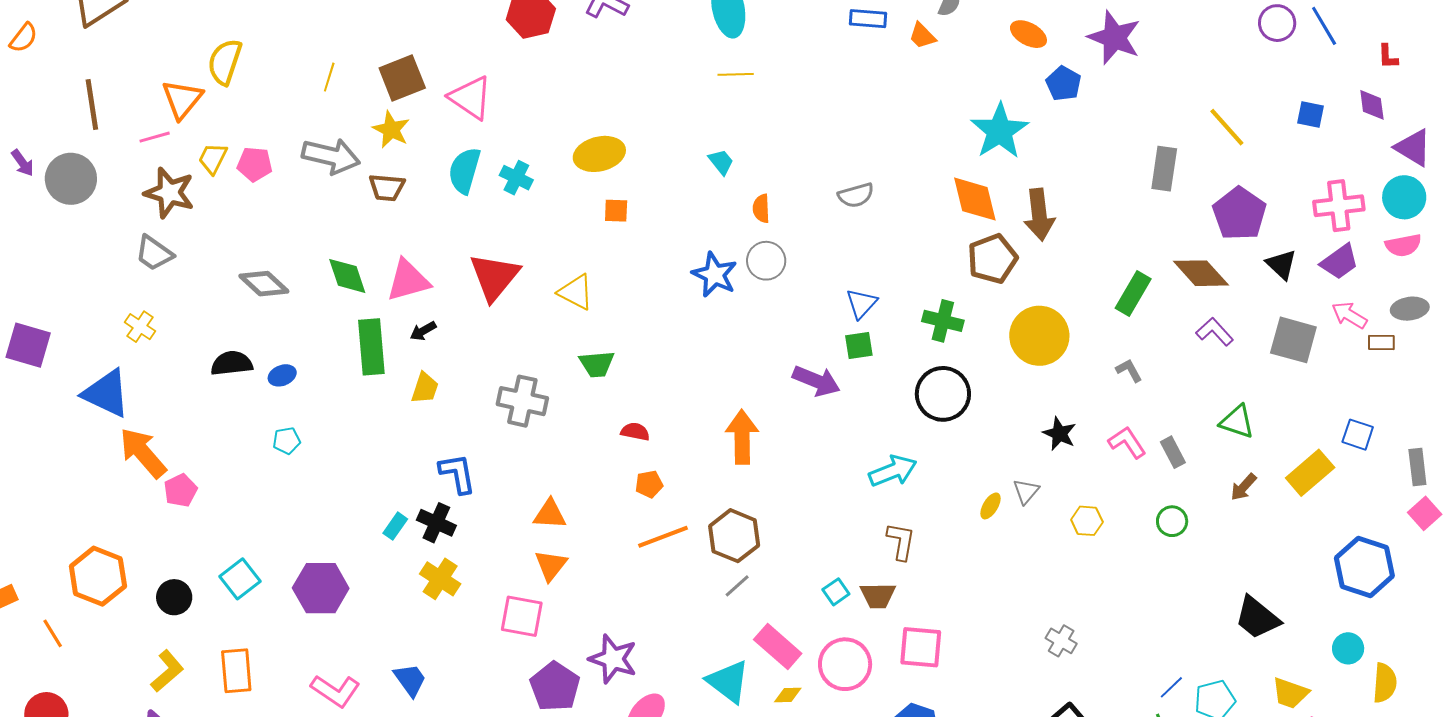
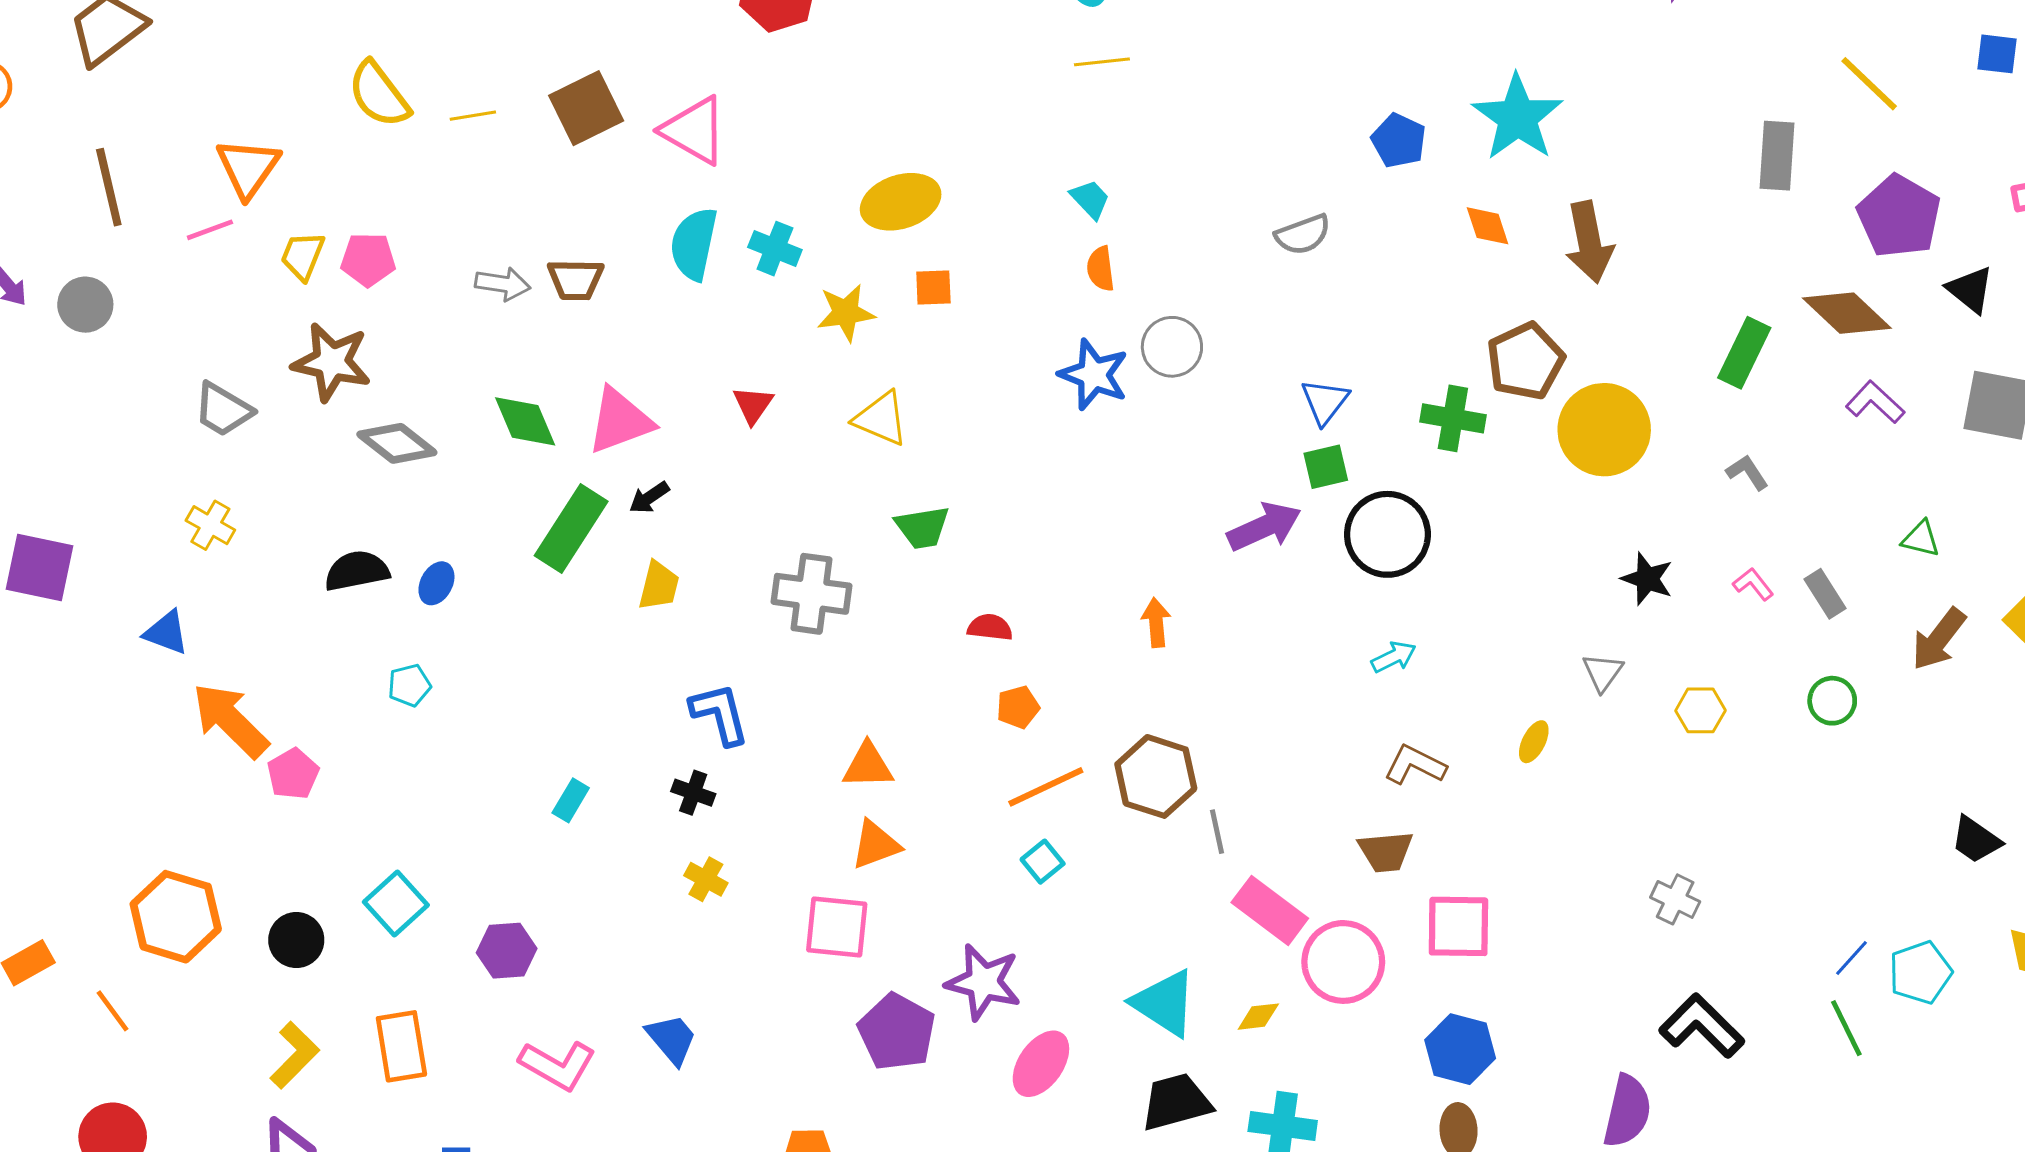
yellow semicircle: (225, 62) -> (379, 94), moved, turned -51
yellow line: (329, 77) -> (473, 116), turned 68
blue pentagon: (1064, 84) -> (1399, 141), moved
yellow star: (391, 130) -> (846, 313), moved, turned -30
gray arrow: (331, 156) -> (503, 284), moved, size x0.6
gray circle: (71, 179) -> (85, 305), size x0.7
brown star: (169, 193) -> (332, 362), moved
orange diamond: (975, 199) -> (1488, 226), size x0.6
orange semicircle: (761, 208) -> (1101, 269), moved
brown pentagon: (992, 259) -> (1525, 361), moved
red triangle: (494, 277) -> (753, 405), size x0.5
green rectangle: (371, 347) -> (571, 528), turned 42
blue ellipse: (282, 375) -> (436, 583), turned -36
purple arrow: (816, 381) -> (1264, 527), turned -42
blue triangle: (106, 393) -> (166, 633), size x0.6
black circle: (943, 394) -> (1387, 534), moved
green triangle: (1237, 422) -> (1921, 539), size x0.7
orange arrow: (742, 437) -> (1156, 623), size x0.6
cyan pentagon: (287, 441) -> (409, 685), moved
pink L-shape: (1127, 442) -> (1753, 584), size x0.7
cyan arrow: (893, 471) -> (1394, 657), size x0.6
brown arrow: (1243, 487) -> (1939, 639), size x1.4
yellow ellipse: (990, 506) -> (1534, 742), moved
black cross: (436, 523) -> (693, 793), size x0.7
cyan rectangle: (395, 526) -> (571, 800), moved
brown L-shape: (901, 541) -> (1415, 765), turned -69
orange triangle: (551, 565) -> (876, 845), turned 36
yellow cross: (440, 579) -> (706, 879), size x0.7
gray line: (737, 586) -> (1217, 832), moved, turned -56
purple hexagon: (321, 588) -> (507, 951), moved, size x0.7
cyan square: (836, 592) -> (1043, 862), moved
black trapezoid: (1257, 618) -> (1976, 840), size x0.7
pink rectangle: (778, 646) -> (1270, 910), moved

